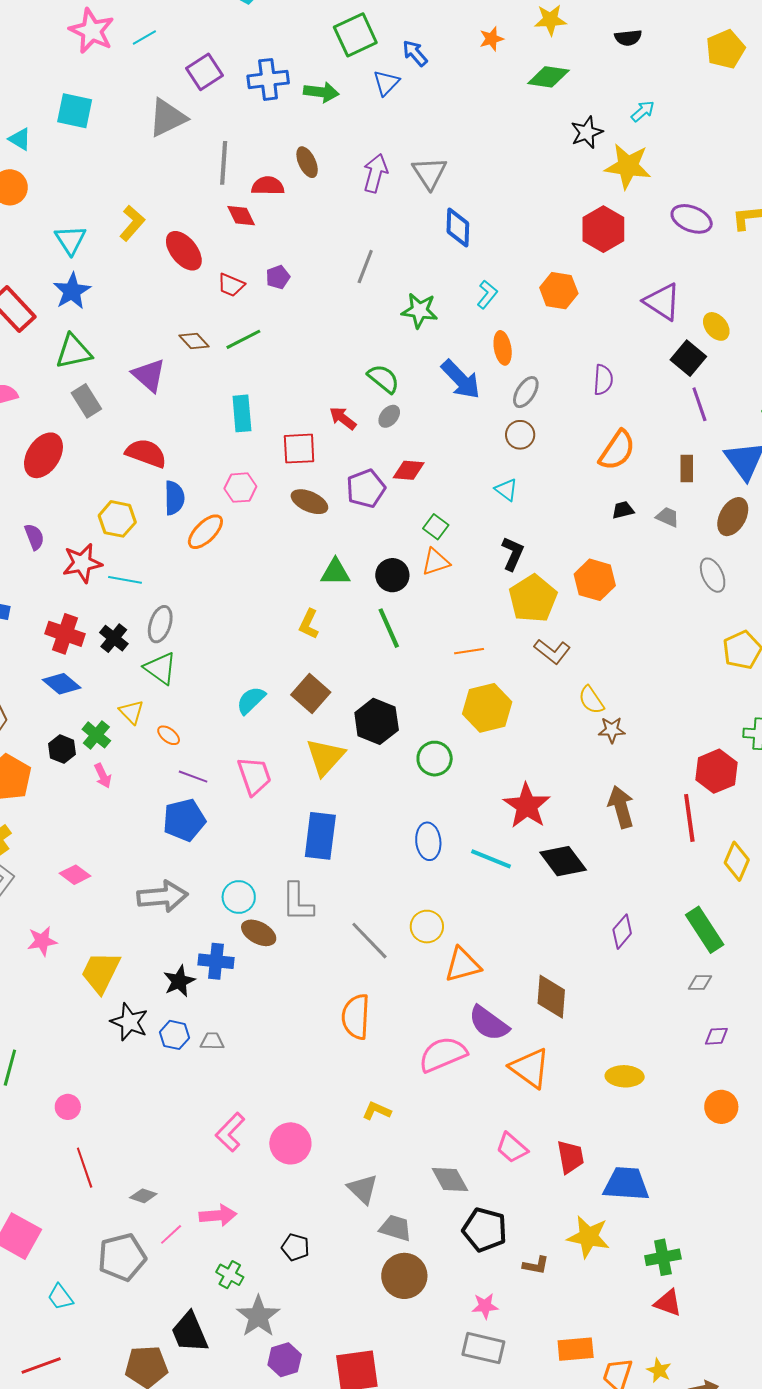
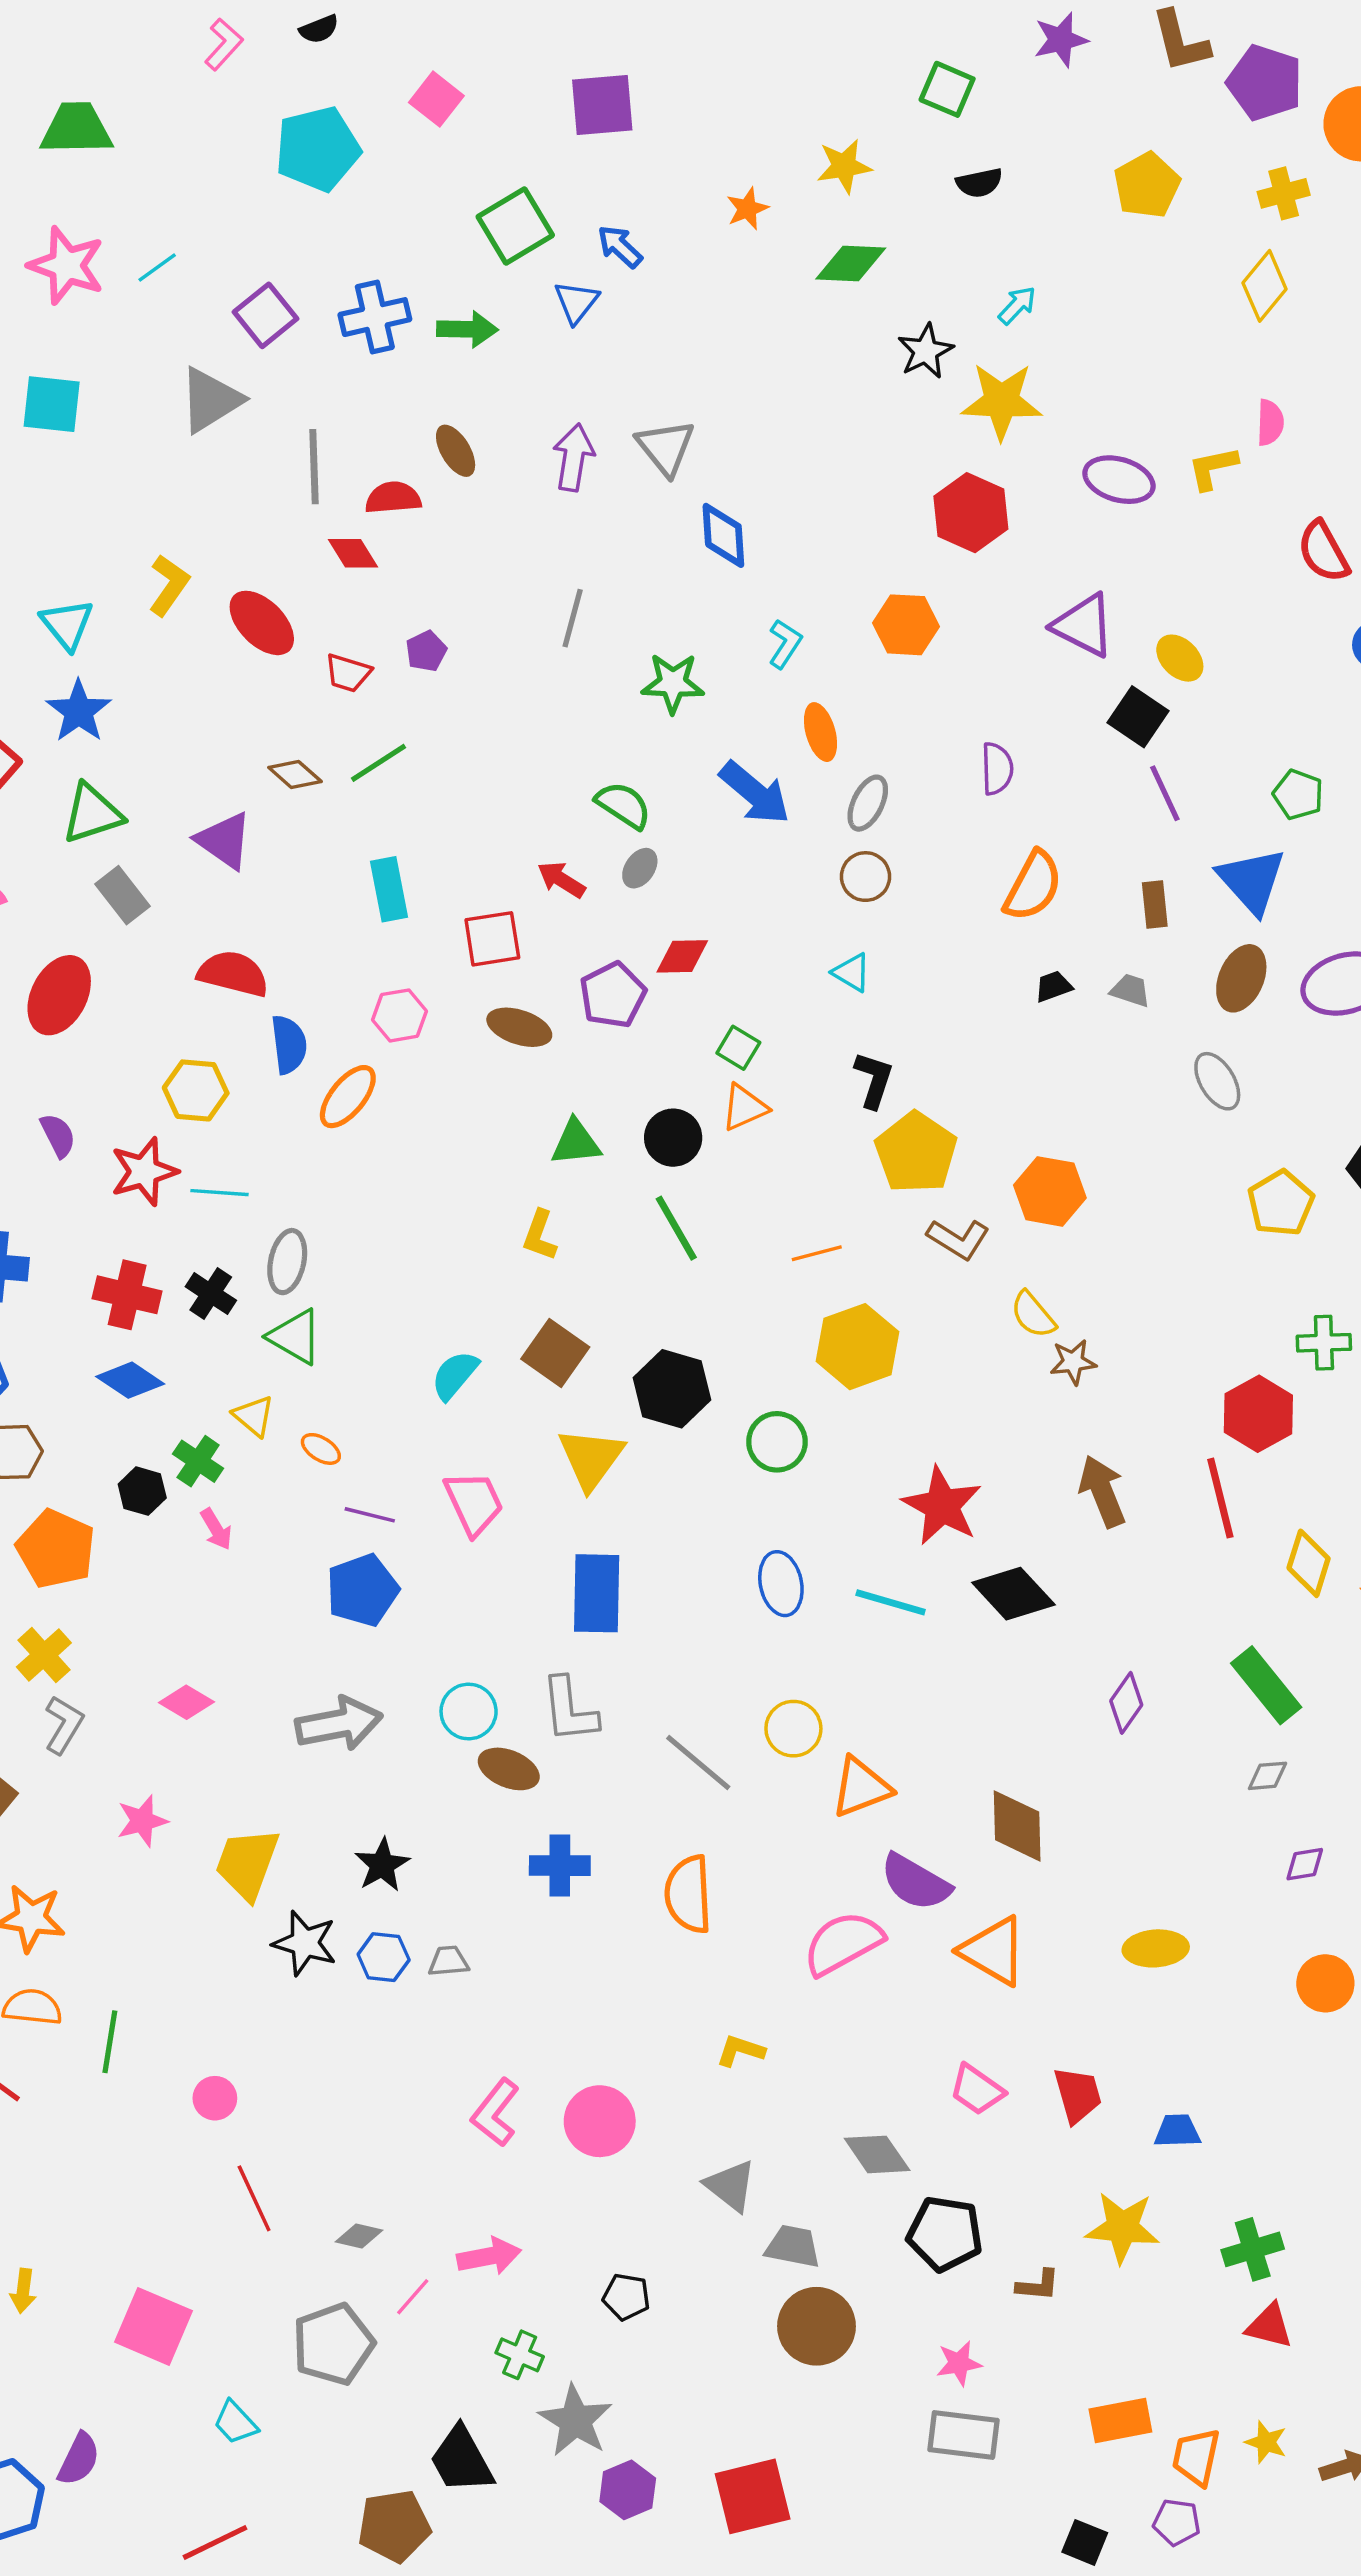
orange hexagon: (595, 580) -> (1050, 1191), moved
blue cross: (216, 961) -> (560, 1866), moved
blue trapezoid: (626, 1184) -> (1177, 2131), size x0.6

